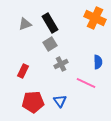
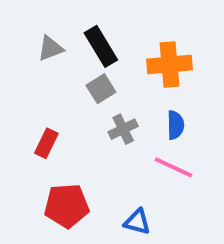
orange cross: (95, 18) -> (169, 65), moved, turned -30
blue semicircle: (98, 62) -> (176, 125), moved
blue triangle: (60, 101) -> (137, 222), moved, turned -40

